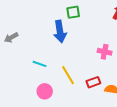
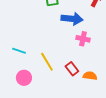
blue arrow: (60, 31) -> (72, 19), moved, turned -75
red rectangle: (93, 82) -> (72, 69), turned 72

